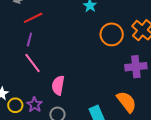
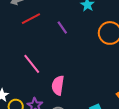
purple line: (29, 39) -> (62, 28), moved, turned -48

